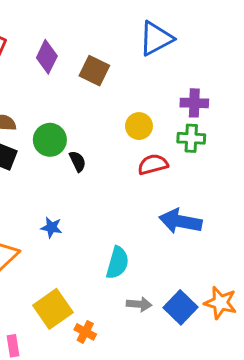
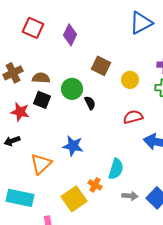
brown square: (94, 71) -> (101, 66), moved
red semicircle: (153, 164) -> (133, 117), moved
blue star: (51, 227) -> (73, 146), size x1.5
orange cross: (85, 332) -> (95, 185), moved

